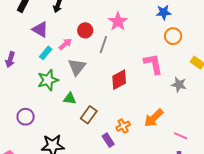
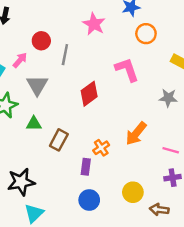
pink star: (118, 21) -> (94, 24), moved
gray star: (179, 85) -> (168, 98), moved
purple rectangle: (108, 140) -> (86, 167), turned 48

